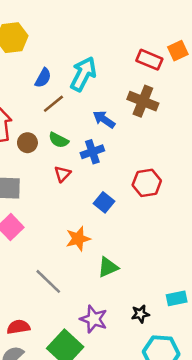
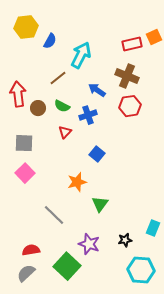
red rectangle: (149, 60) -> (132, 44), turned -36
blue semicircle: (43, 78) -> (50, 41), moved
red hexagon: (147, 183) -> (130, 106), moved
green triangle: (108, 267) -> (100, 204), turned -30
cyan rectangle: (177, 298) -> (153, 228), turned -56

